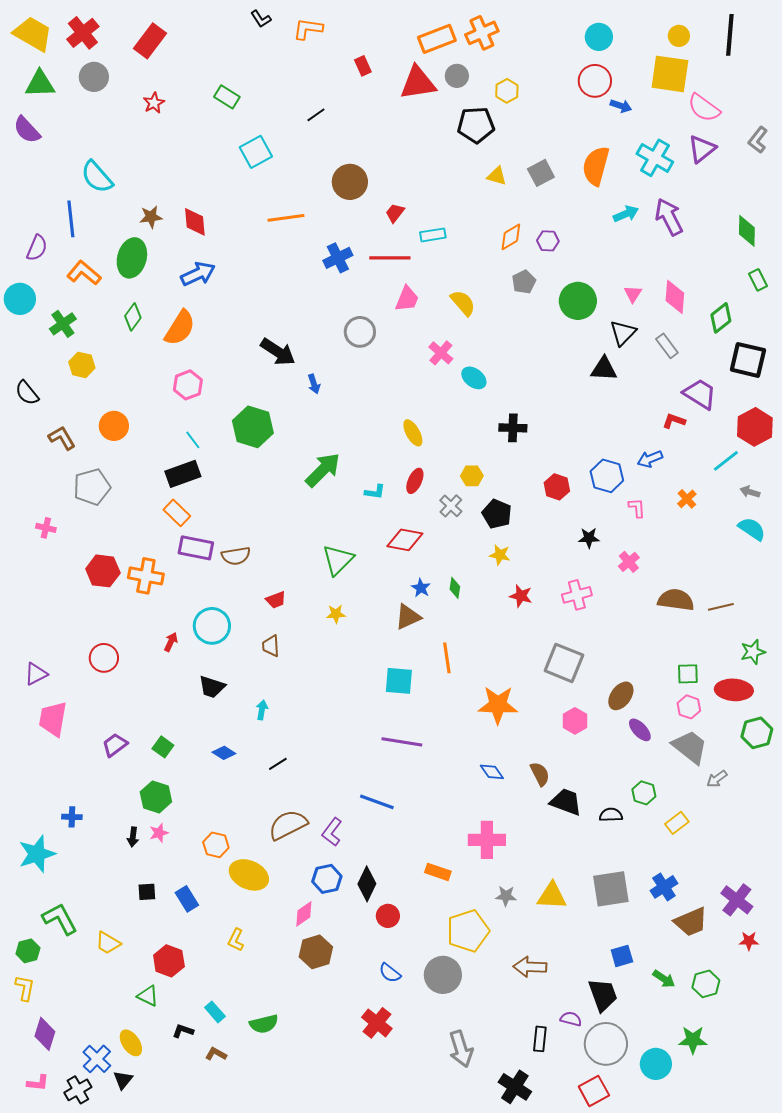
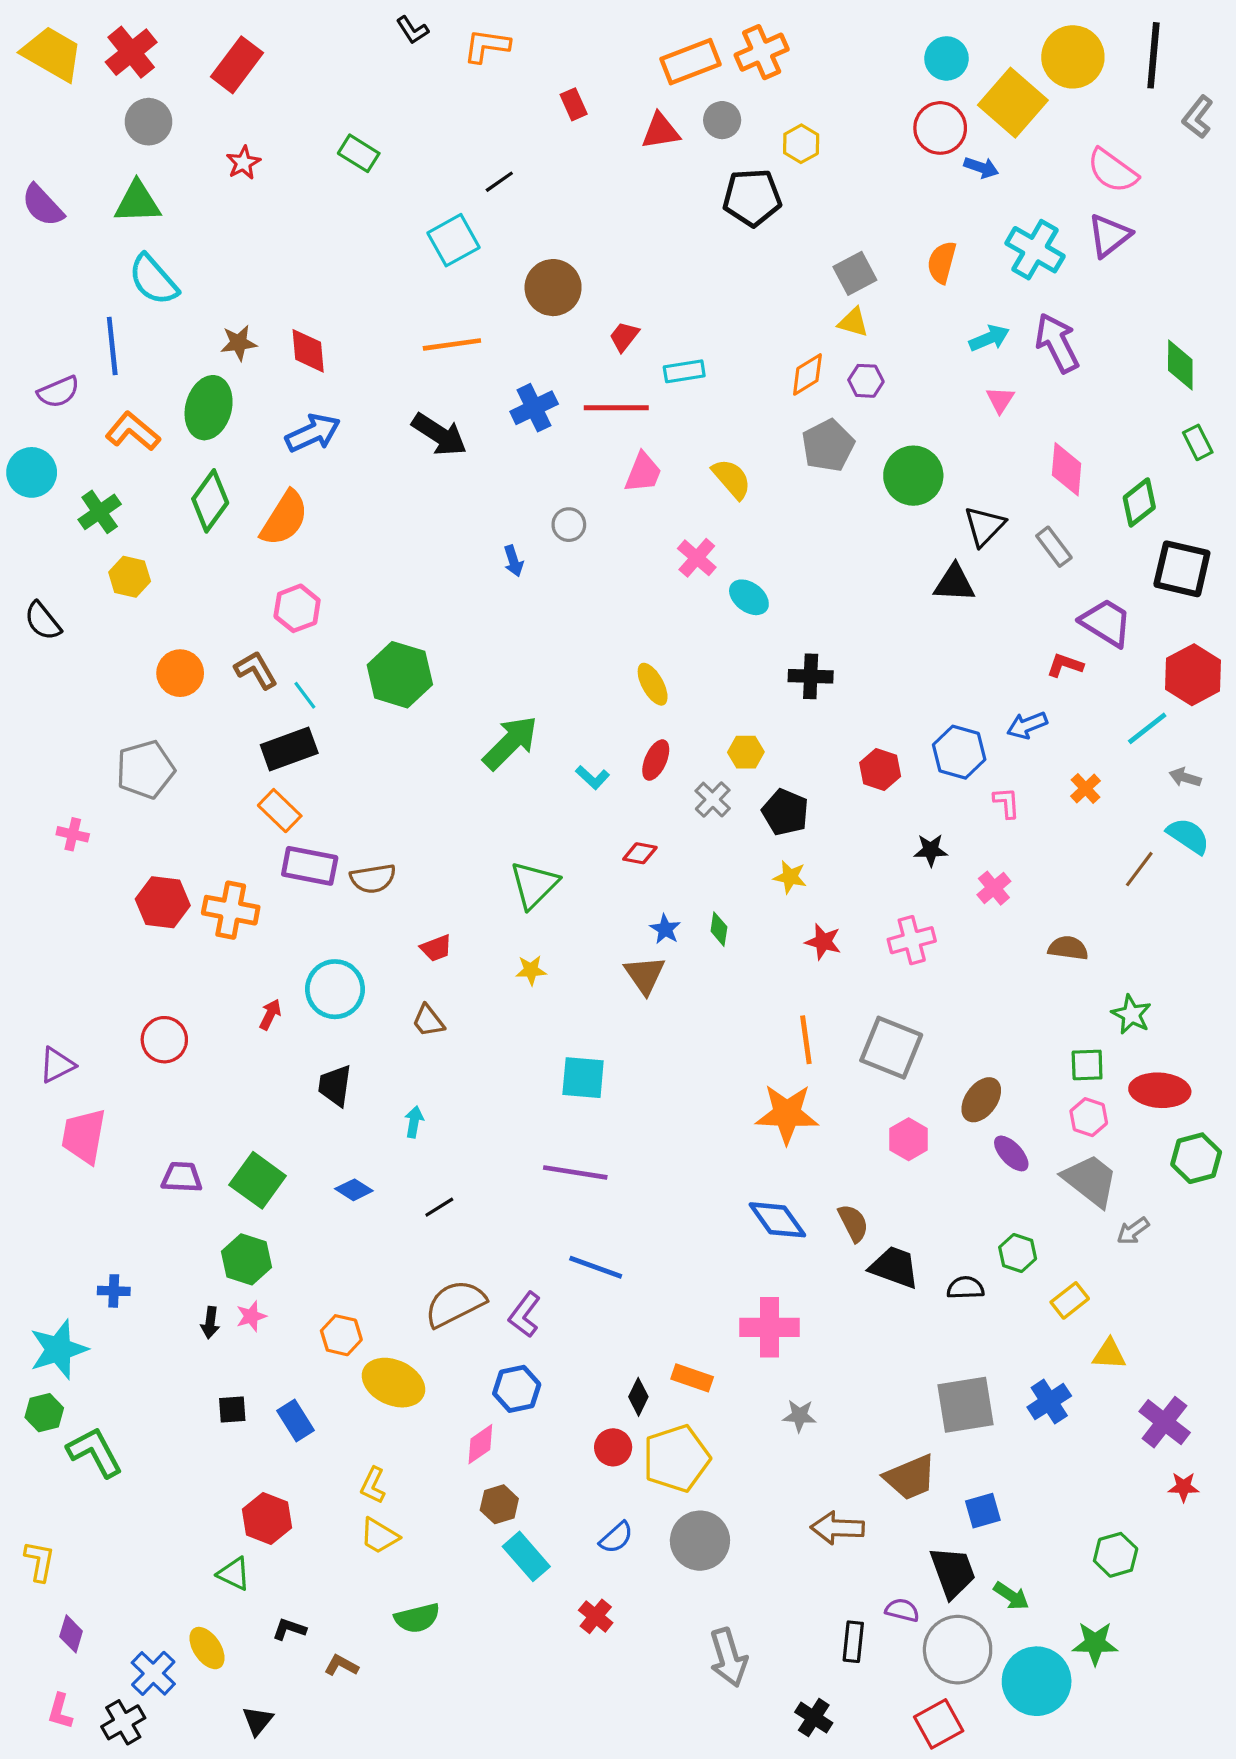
yellow circle: (679, 36) -> (1073, 57), size x1.8
yellow square: (670, 74) -> (1013, 103), moved, turned 33
red triangle: (418, 83) -> (660, 131), size x0.7
green triangle: (40, 84) -> (137, 202), moved
gray L-shape: (758, 140) -> (1198, 117), moved
cyan square: (256, 152) -> (453, 240), moved
orange semicircle: (596, 166) -> (942, 262), size x0.7
yellow triangle: (497, 176) -> (853, 322), moved
purple semicircle: (37, 248) -> (58, 392), turned 44
gray pentagon: (524, 282) -> (828, 446), size x1.4
pink triangle: (633, 294) -> (1000, 400), moved
green diamond: (133, 317) -> (210, 501), size x1.4
gray circle: (360, 332) -> (569, 525), size x0.7
black arrow: (278, 352) -> (439, 435), moved
blue arrow: (314, 384) -> (514, 561), moved
brown L-shape: (62, 438) -> (256, 670), moved
cyan L-shape: (375, 492) -> (593, 777), turned 35
red diamond: (405, 540) -> (640, 853), size x0.6
brown semicircle: (676, 600) -> (1068, 948), size x0.7
brown line: (721, 607) -> (1139, 869), moved, turned -40
brown triangle: (408, 617) -> (645, 975), turned -40
brown trapezoid: (271, 646) -> (428, 1021), turned -35
green star: (753, 652) -> (1131, 1014), moved, turned -30
orange line: (447, 658) -> (806, 1040), moved
cyan square: (399, 681) -> (583, 1078), moved
black trapezoid: (212, 687) -> (335, 1086), turned 80
purple line: (402, 742) -> (575, 1172), moved
purple trapezoid: (115, 745) -> (182, 1177), turned 40
green square: (163, 747) -> (258, 1180), size x1.6
blue diamond: (492, 772) -> (777, 1220), size x1.5
black diamond: (367, 884) -> (638, 1397), moved, size x0.7
yellow triangle: (552, 896) -> (1109, 1354), moved, size x0.7
brown trapezoid: (691, 922) -> (910, 1477), moved
yellow pentagon: (468, 931) -> (676, 1458), moved
yellow trapezoid: (108, 943) -> (379, 1536), moved
green hexagon: (28, 951) -> (44, 1413), moved
brown hexagon: (316, 952) -> (499, 1504), size x0.7
blue semicircle: (390, 973) -> (616, 1537), turned -80
green arrow: (664, 979) -> (1011, 1596), moved
cyan rectangle: (215, 1012) -> (526, 1556), moved, size x1.4
red cross: (377, 1023) -> (596, 1616), size x0.7
purple diamond: (45, 1034) -> (71, 1634), size x0.7
cyan circle: (656, 1064) -> (1037, 1681), size x1.4
black triangle: (123, 1080) -> (258, 1721), moved
pink L-shape: (38, 1083) -> (60, 1711), turned 100
black cross: (515, 1087) -> (814, 1718), size x0.7

